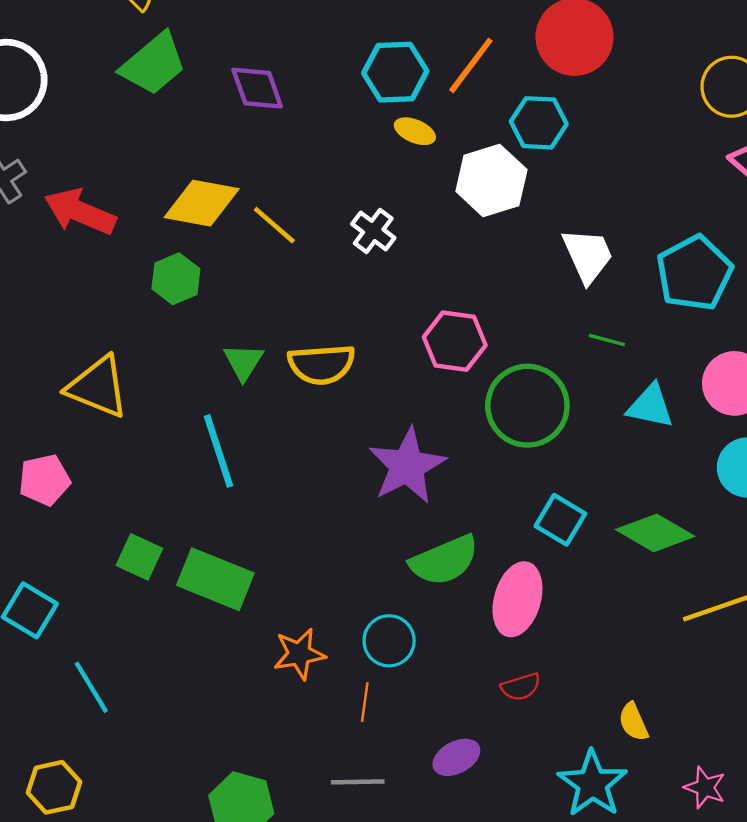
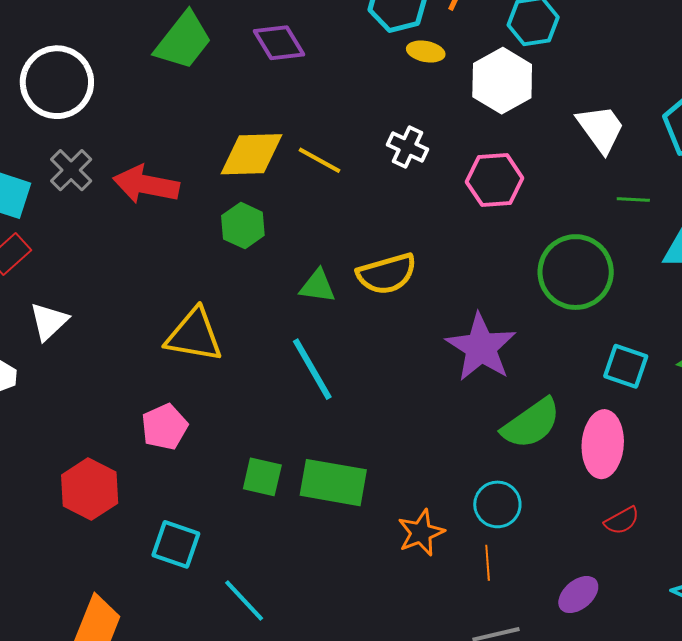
pink hexagon: (455, 341) -> (495, 180), moved
green triangle: (243, 362) -> (318, 286), turned -42

